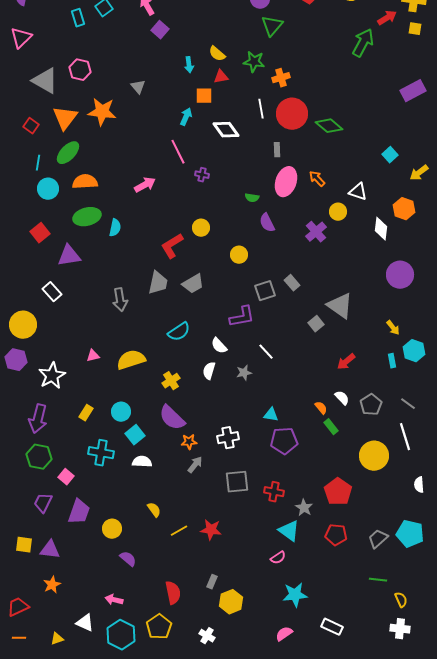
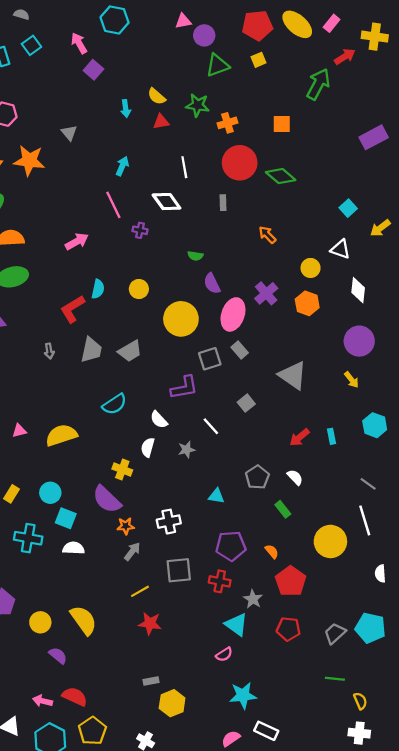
green triangle: (272, 26) -> (217, 65), turned 30
yellow square: (415, 29) -> (258, 60), moved, turned -32
orange square: (204, 96) -> (282, 124), moved
white line: (261, 109) -> (184, 167), moved
white diamond: (226, 130) -> (167, 202), moved
pink ellipse: (286, 182) -> (233, 314), moved
white triangle: (358, 192) -> (340, 249), moved
orange hexagon: (404, 209) -> (307, 303), moved
yellow circle: (338, 212) -> (311, 268), moved
cyan semicircle: (115, 228) -> (98, 289), moved
white diamond: (381, 229) -> (358, 290), moved
red L-shape: (172, 246) -> (72, 309), moved
yellow circle: (239, 255) -> (181, 319), size x1.8
gray arrow: (120, 300) -> (49, 351), moved, size x0.6
gray square: (316, 324) -> (246, 403), moved
yellow arrow: (393, 328) -> (351, 380), moved
cyan rectangle: (392, 361) -> (332, 436), moved
yellow cross: (171, 381) -> (122, 469), moved, turned -36
gray pentagon: (371, 405) -> (257, 477), moved
orange semicircle: (321, 408) -> (272, 551), moved
cyan square: (135, 435) -> (66, 518), turned -30
purple pentagon: (284, 441) -> (231, 546), moved
yellow semicircle: (154, 510) -> (84, 620), moved, size x1.8
yellow line: (179, 531) -> (140, 591), moved
gray rectangle: (212, 582) -> (151, 681), turned 56
red semicircle: (173, 593) -> (75, 696), moved, turned -55
white rectangle: (332, 627) -> (266, 731), moved

